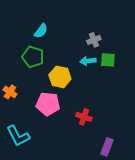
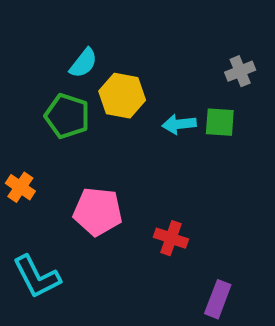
gray cross: (94, 40) -> (240, 71), moved
yellow hexagon: (60, 77) -> (122, 96), moved

